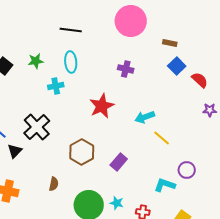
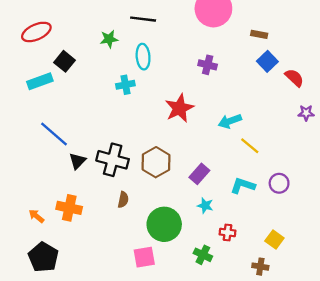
green star: (36, 61) -> (109, 39), moved
black cross: (37, 127) -> (113, 160), moved, turned -32
cyan L-shape: (165, 185) -> (243, 186), moved
cyan star: (117, 203) -> (205, 206), moved

